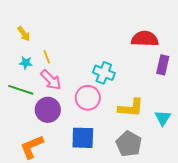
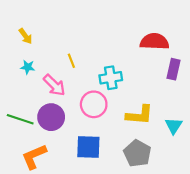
yellow line: (47, 57) -> (71, 61), moved
cyan cross: (104, 73) -> (111, 78), turned -30
green line: (21, 90) -> (20, 119), moved

